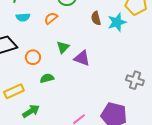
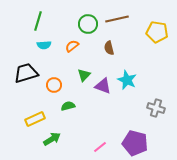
brown semicircle: (96, 18) -> (109, 48), moved
cyan star: (117, 22) -> (127, 80), moved, turned -30

